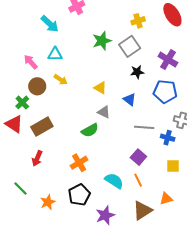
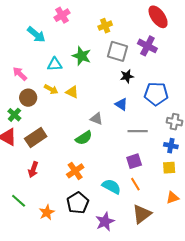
yellow cross: (138, 21) -> (105, 26), moved
green star: (102, 41) -> (82, 56), moved, turned -30
gray square: (130, 46) -> (118, 51), turned -35
cyan triangle: (55, 54) -> (55, 64), moved
purple cross: (168, 60) -> (147, 46), moved
yellow triangle: (100, 88) -> (72, 92), moved
blue cross: (168, 138) -> (171, 146), moved
purple square: (138, 157) -> (134, 161), turned 35
orange triangle: (166, 199) -> (173, 198), moved

